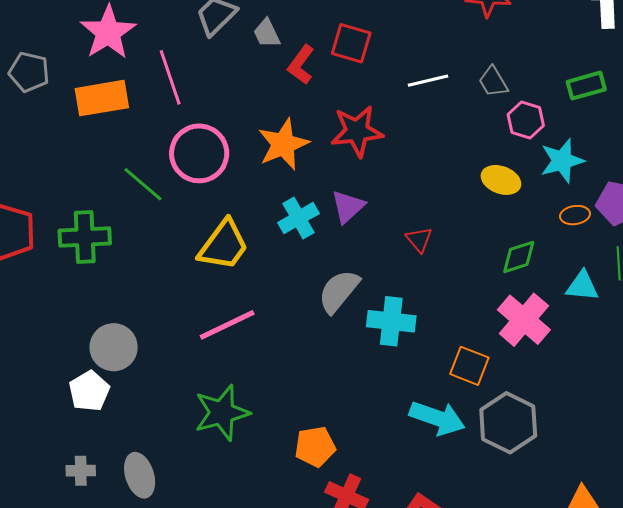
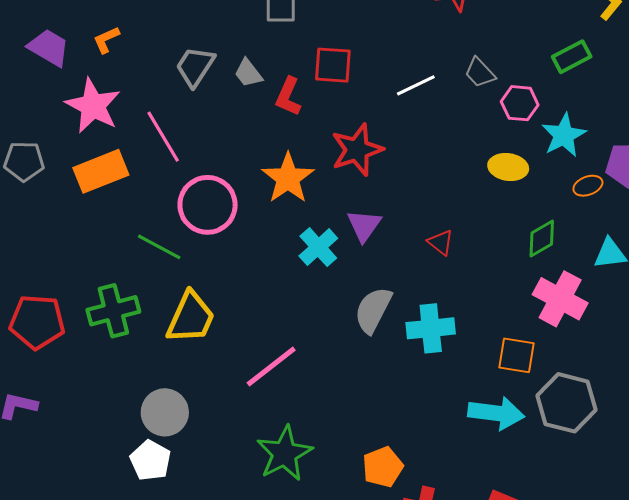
yellow trapezoid: (224, 245) -> (191, 318), moved

